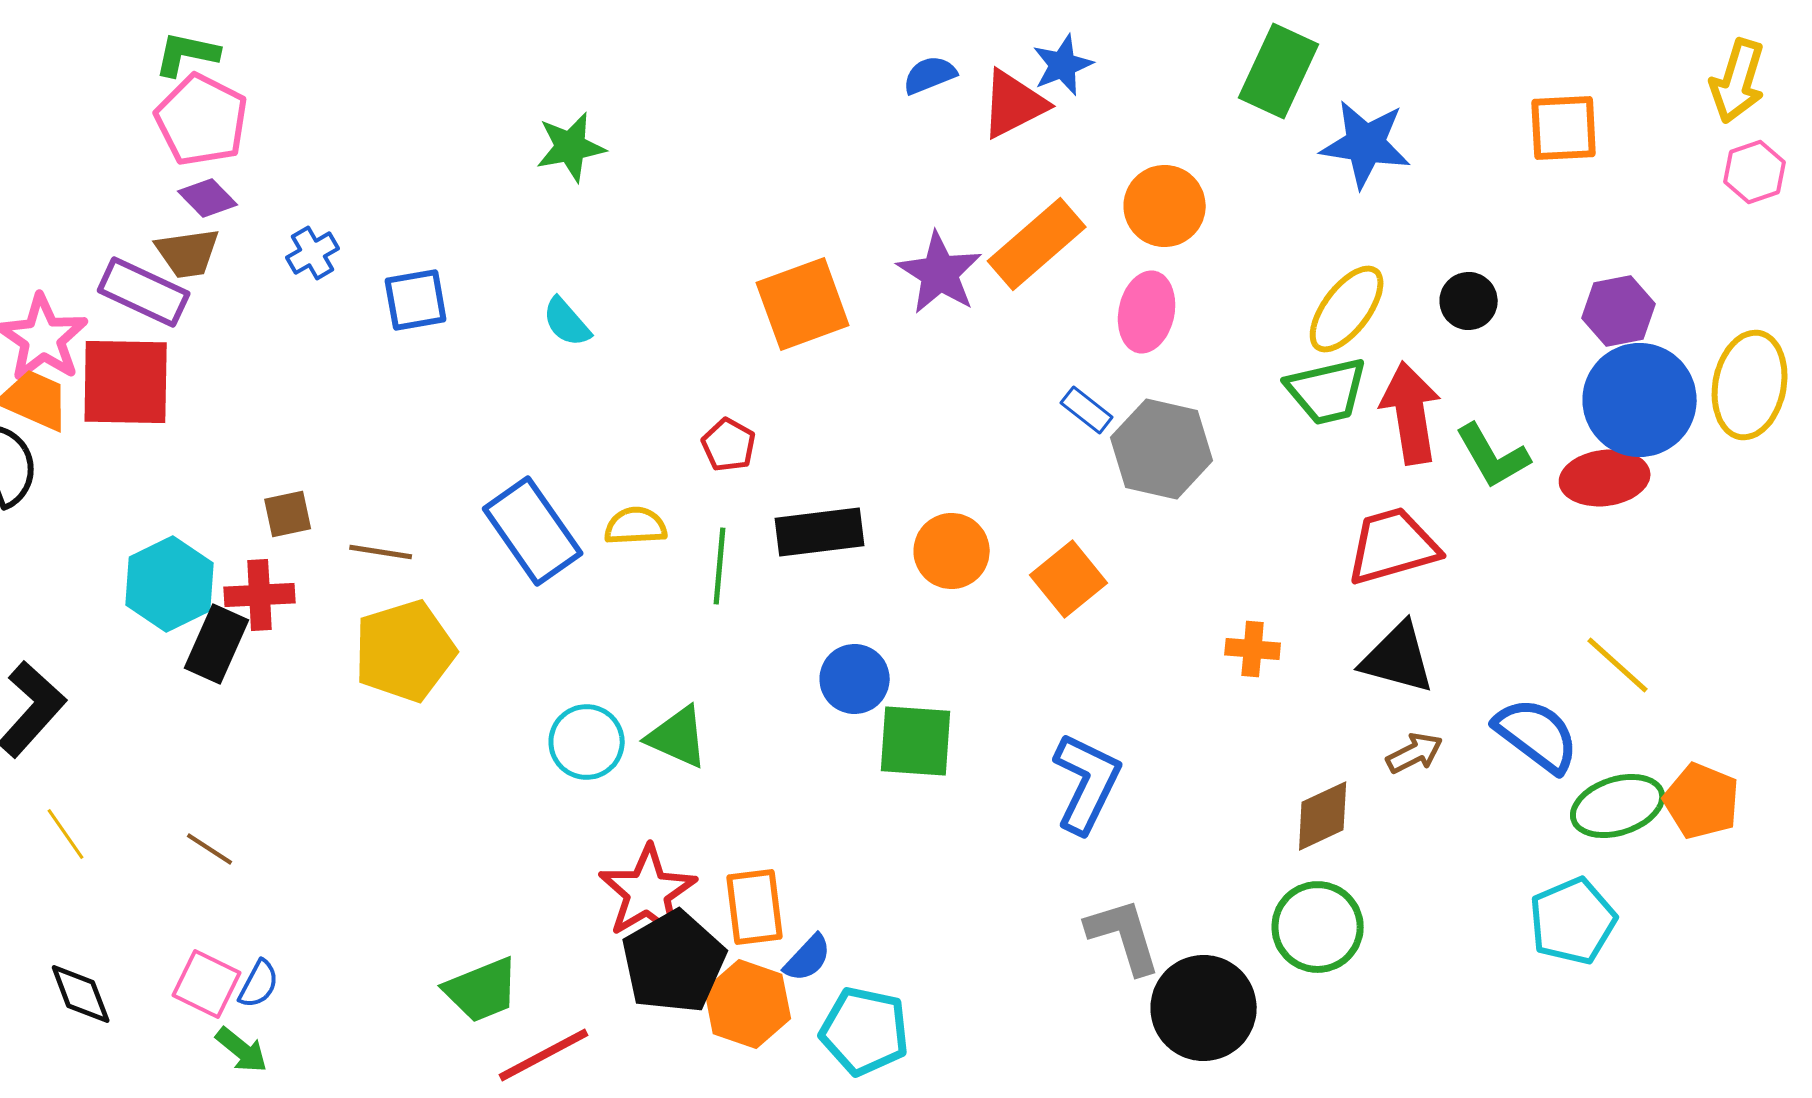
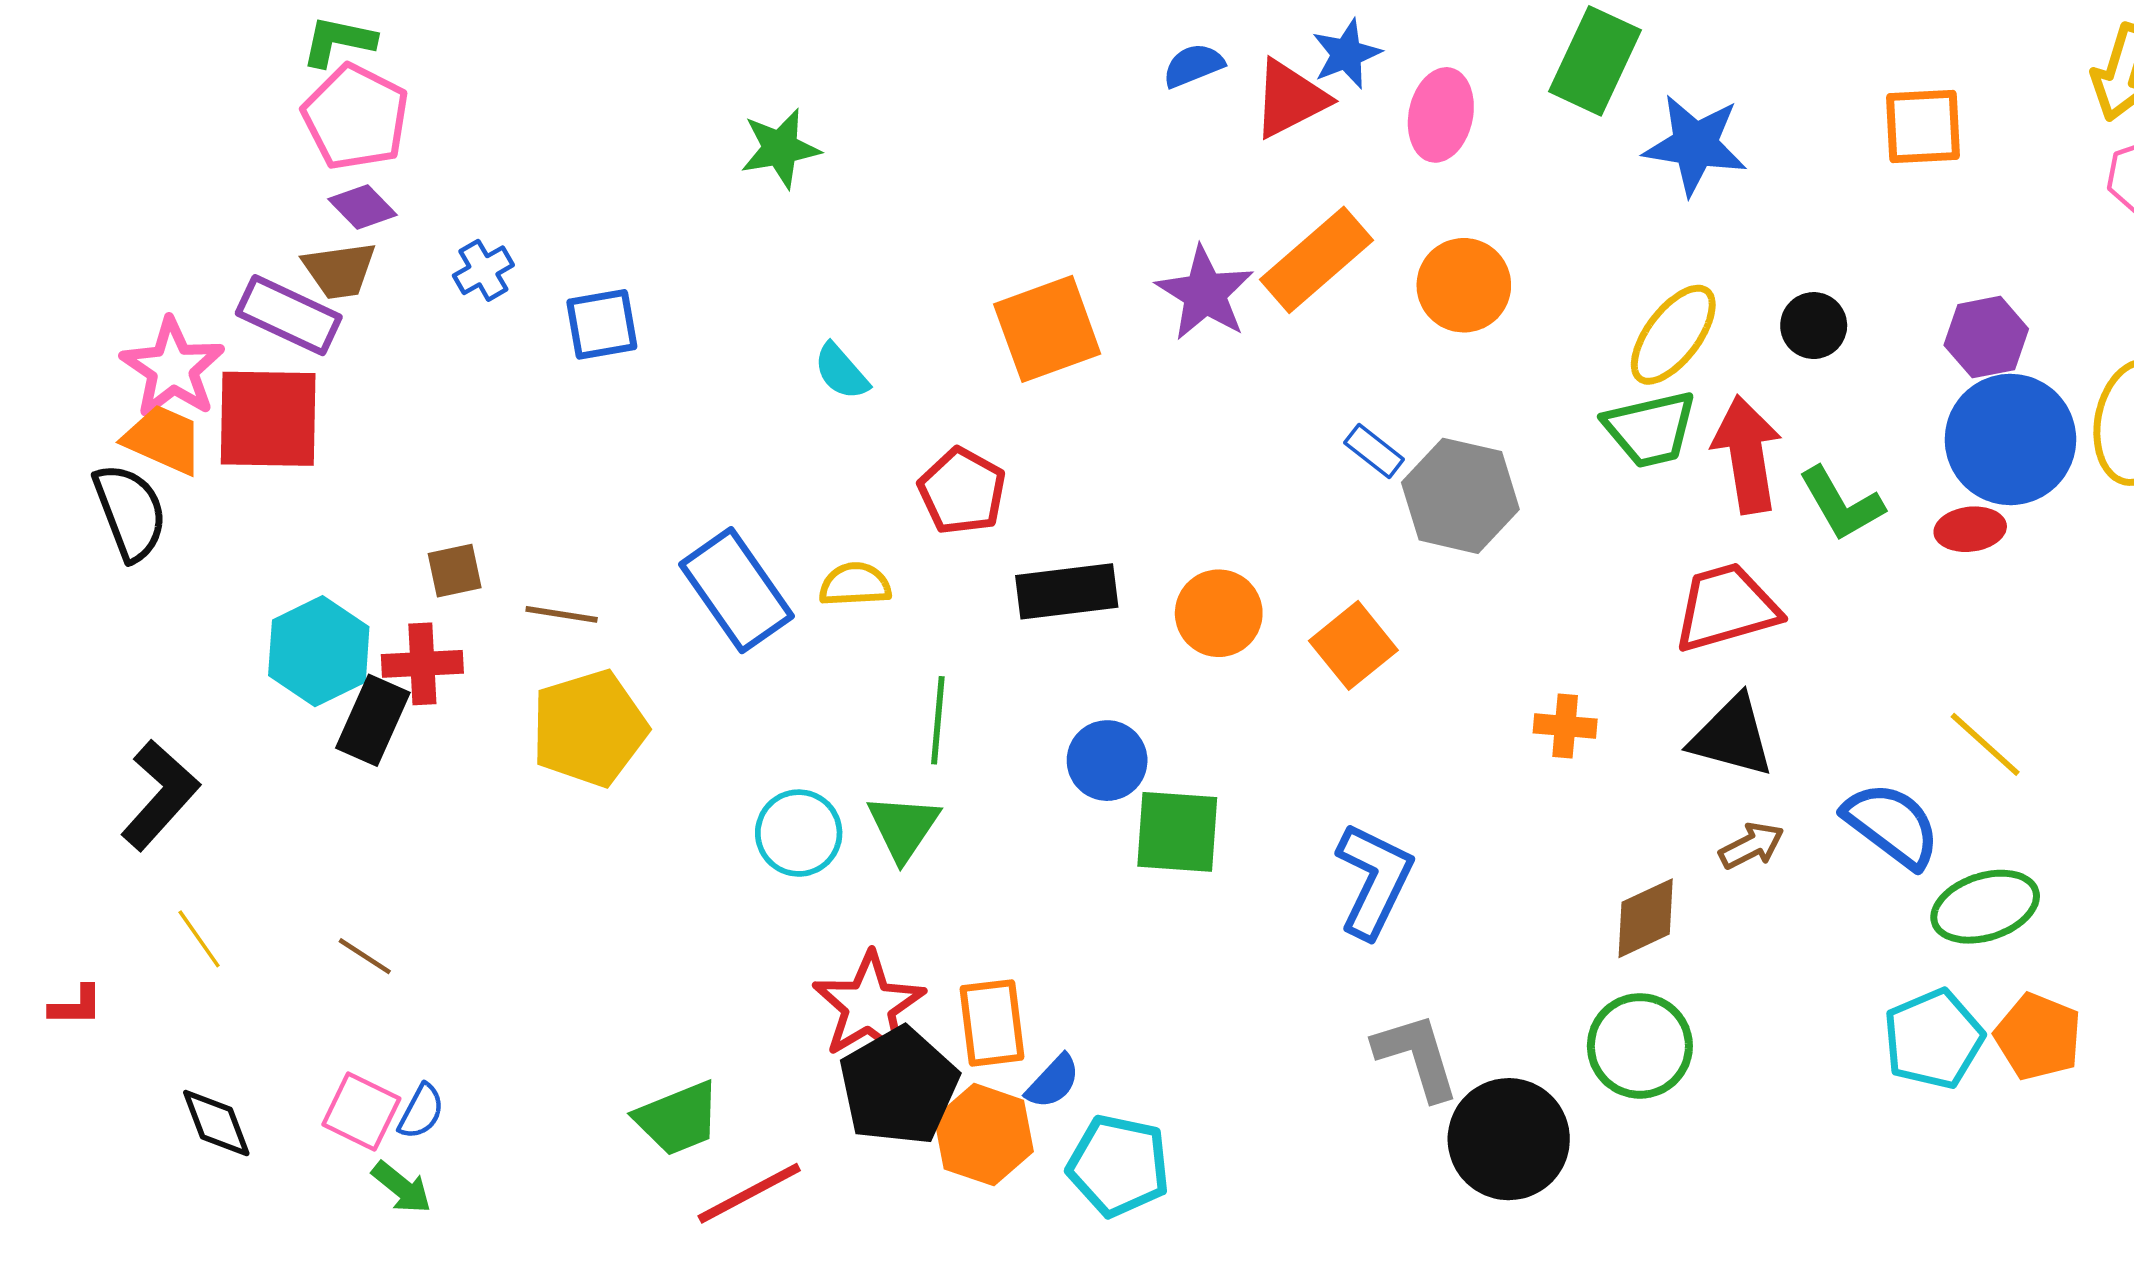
orange circle: (1165, 206) -> (1464, 285), moved
pink ellipse: (1147, 312) -> (1441, 115), moved
cyan semicircle: (567, 322) -> (841, 372), moved
red pentagon: (729, 445) -> (962, 491), size x1.4
red ellipse: (1605, 478) -> (1970, 529), size x0.7
green line: (720, 566) -> (938, 720), moved
green triangle: (678, 737) -> (903, 827), turned 40
orange pentagon: (1702, 801) -> (2038, 1037), moved

